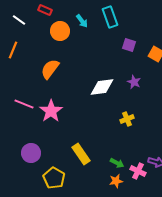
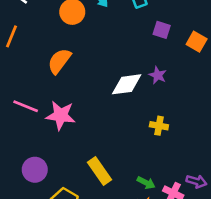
purple star: (134, 82) -> (158, 75), moved
pink star: (51, 111) -> (61, 115), turned -30
yellow cross: (127, 119) -> (159, 126), turned 32

